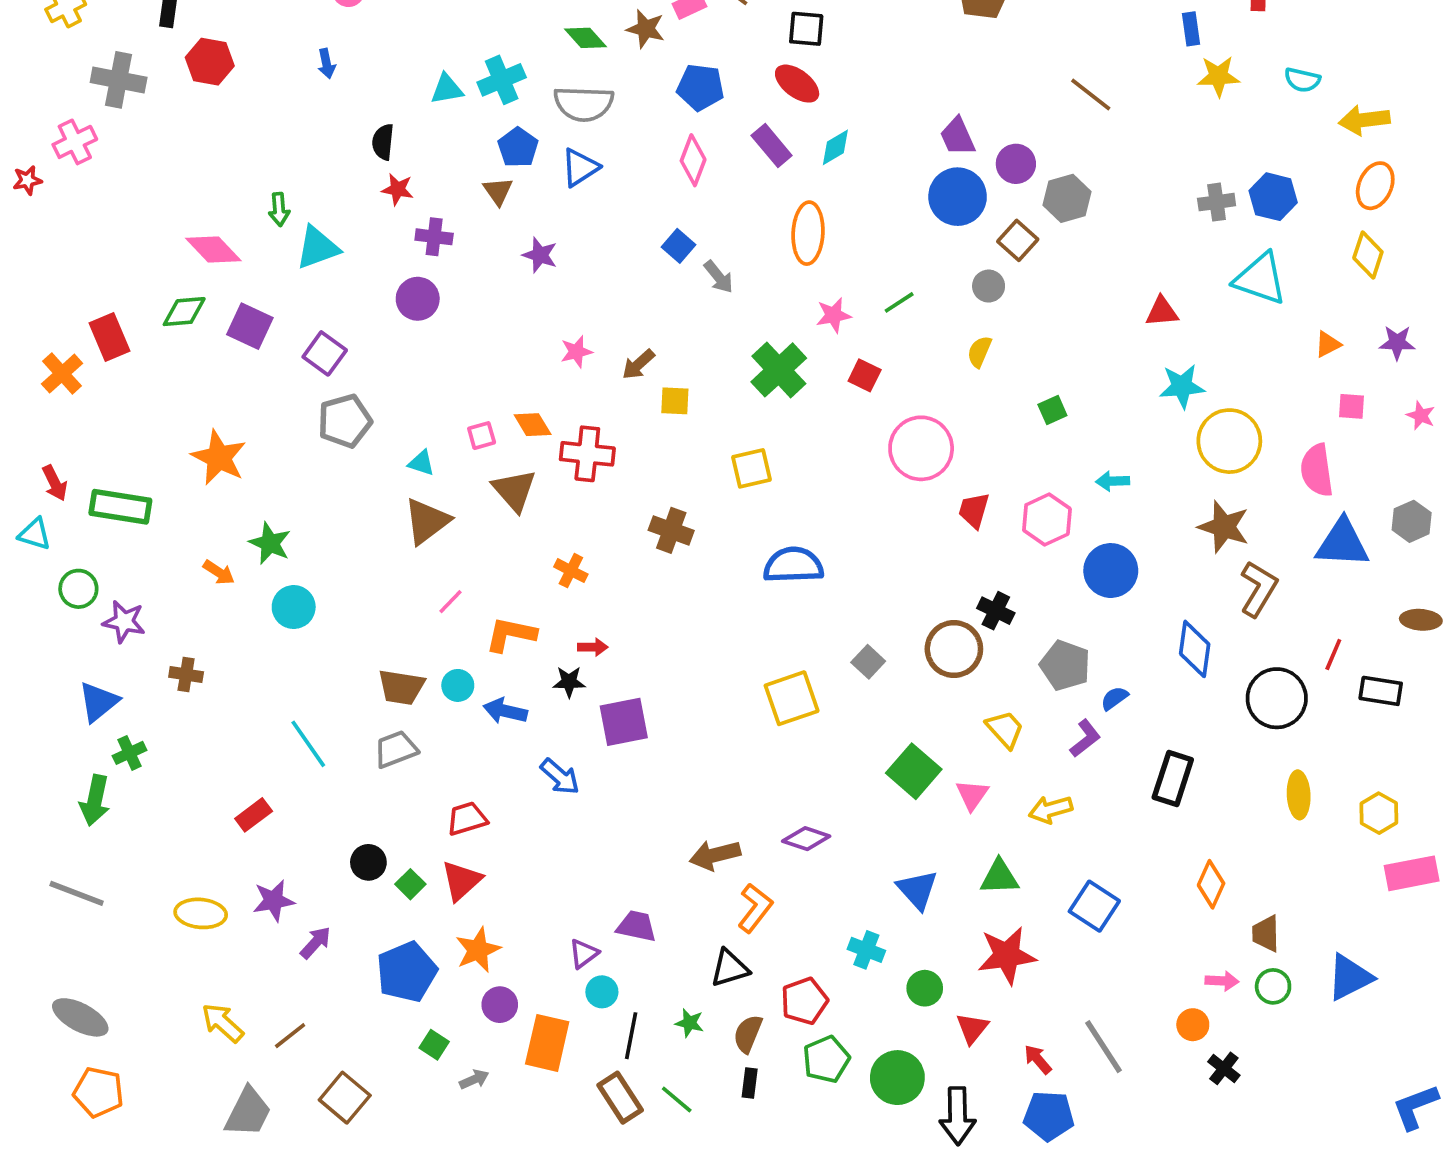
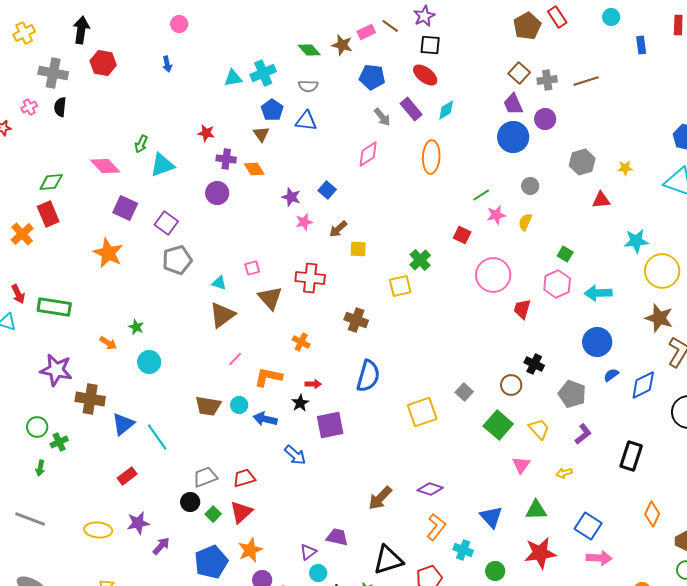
yellow star: (1218, 76) -> (625, 168), moved, size x0.7
brown line: (1091, 94) -> (586, 81), turned -55
gray semicircle: (584, 104) -> (308, 86), size x0.6
pink cross: (75, 142) -> (29, 107), size x0.7
black semicircle: (383, 142) -> (60, 107), moved
pink diamond: (693, 160) -> (368, 154), moved, turned 36
blue triangle: (580, 167) -> (306, 121), turned 40
gray hexagon: (1067, 198) -> (582, 162), moved
gray cross: (1217, 202) -> (547, 80), moved
green arrow: (279, 209) -> (141, 144), turned 30
brown square: (1018, 240) -> (519, 73), moved
blue square: (678, 246) -> (327, 190), moved
purple star: (540, 255) -> (291, 197), moved
gray arrow: (719, 277) -> (382, 117), moved
green diamond: (184, 312) -> (51, 182), moved
red triangle: (1162, 312) -> (601, 200), moved
pink star: (834, 315) -> (496, 215), moved
green cross: (779, 370) -> (420, 260), moved, size x0.7
green square: (1052, 410) -> (565, 254), turned -35
orange diamond: (533, 425) -> (254, 169), moved
orange star: (219, 457) -> (108, 253), moved
cyan arrow: (1113, 481) -> (598, 293), size x1.5
pink hexagon: (1047, 519) -> (557, 284), moved
green star: (270, 543) -> (136, 327), size x0.7
blue semicircle: (793, 565) -> (368, 376), moved, turned 108
green circle: (78, 589) -> (37, 427), moved
purple star: (124, 622) -> (56, 370), size x1.4
brown circle: (954, 649) -> (511, 385), size x0.7
blue diamond: (1195, 649) -> (643, 385), turned 56
brown cross: (186, 674) -> (90, 399), size x1.6
black star: (569, 682) -> (300, 403), turned -30
blue semicircle: (1114, 698) -> (611, 375), moved
blue triangle: (98, 702) -> (123, 424), moved
gray trapezoid: (396, 749) -> (205, 477), moved
green square: (914, 771) -> (498, 425), moved
green arrow: (95, 800) -> (40, 468), size x0.6
yellow arrow: (1051, 809) -> (564, 473), size x0.7
brown arrow: (715, 855) -> (380, 498), turned -32
orange L-shape: (755, 908) -> (436, 527), moved
black triangle: (730, 968) -> (388, 560), size x1.4
pink arrow: (1222, 981) -> (599, 558), moved, size x1.4

